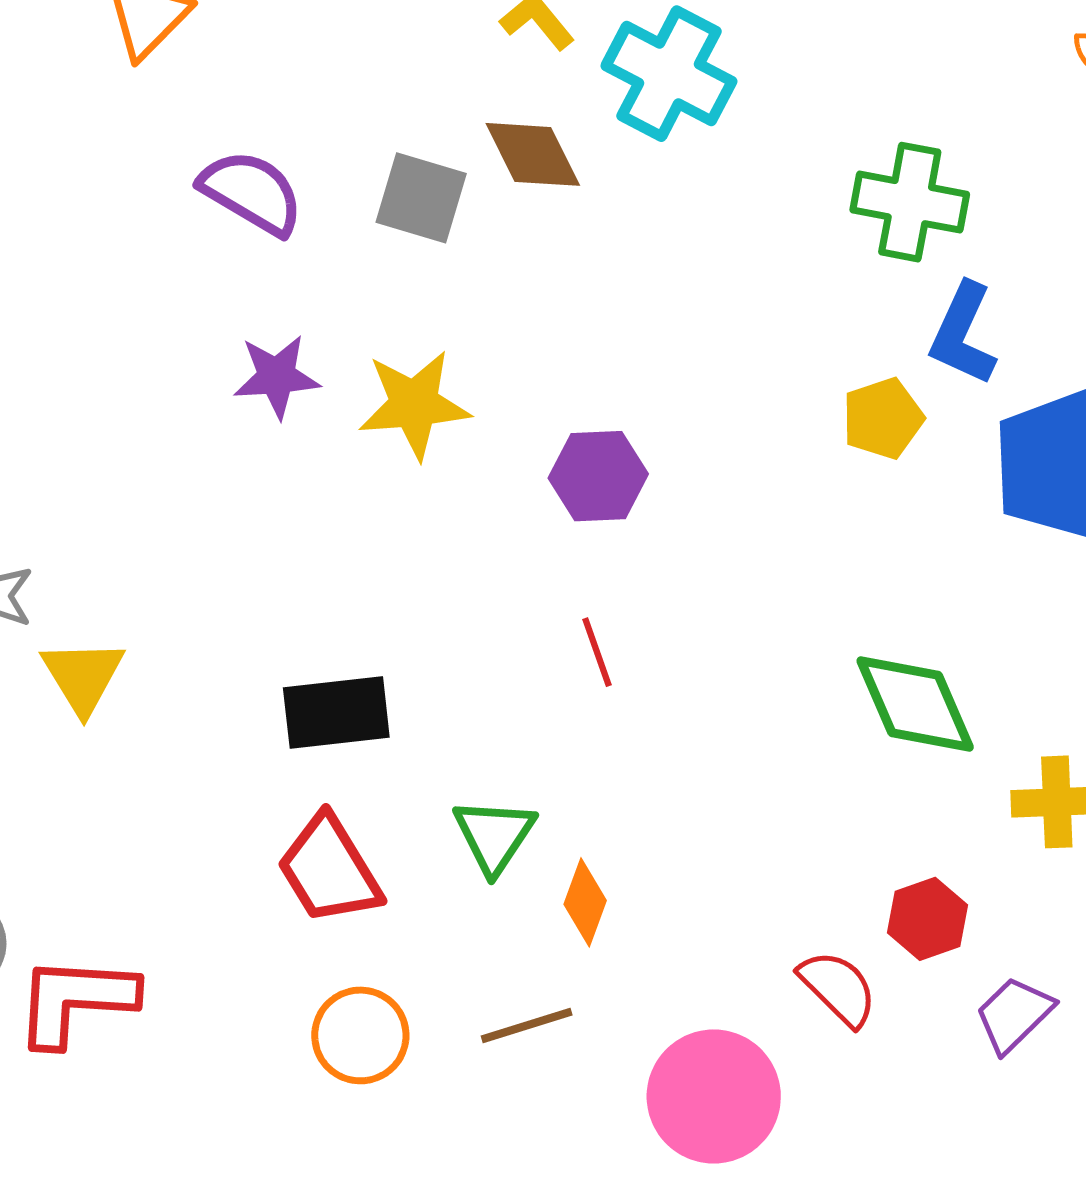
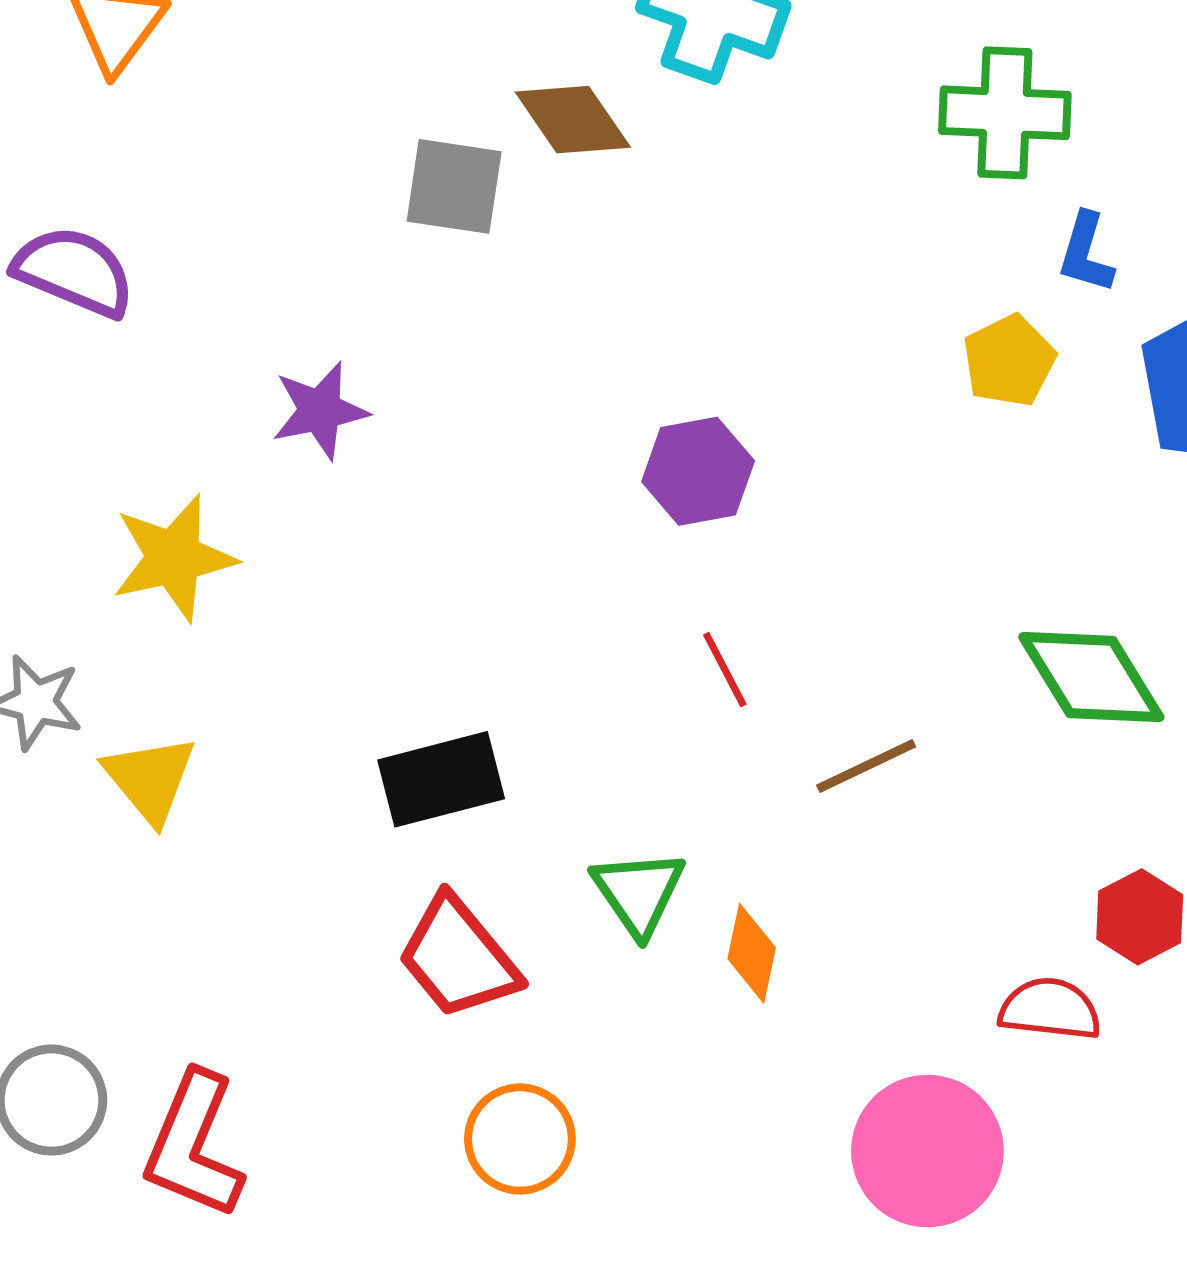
purple semicircle: (252, 192) -> (74, 271), moved
blue L-shape: (963, 334) -> (1086, 253), size x0.7
yellow star: (414, 404) -> (174, 558), moved
red semicircle: (838, 988) -> (1050, 1009), turned -30
red L-shape: (76, 1000) -> (194, 1145), turned -63
brown line: (527, 1026) -> (866, 766), moved

